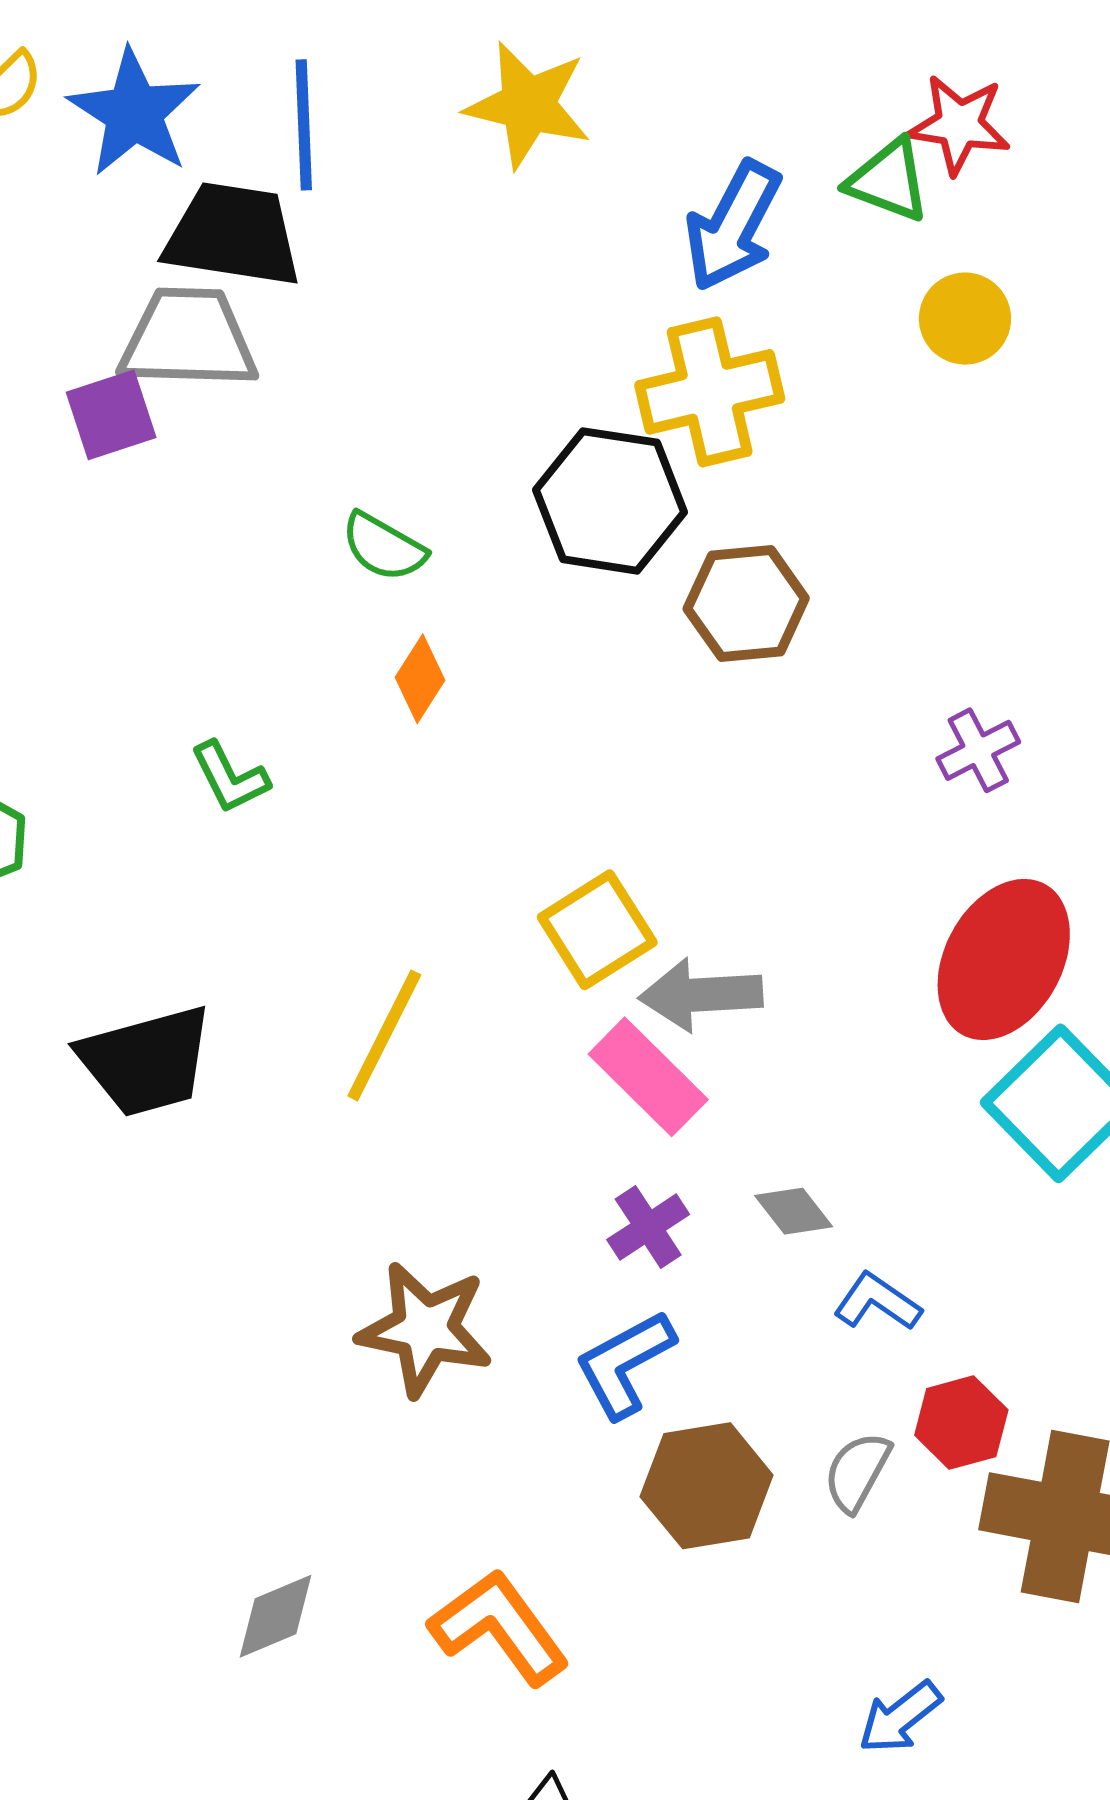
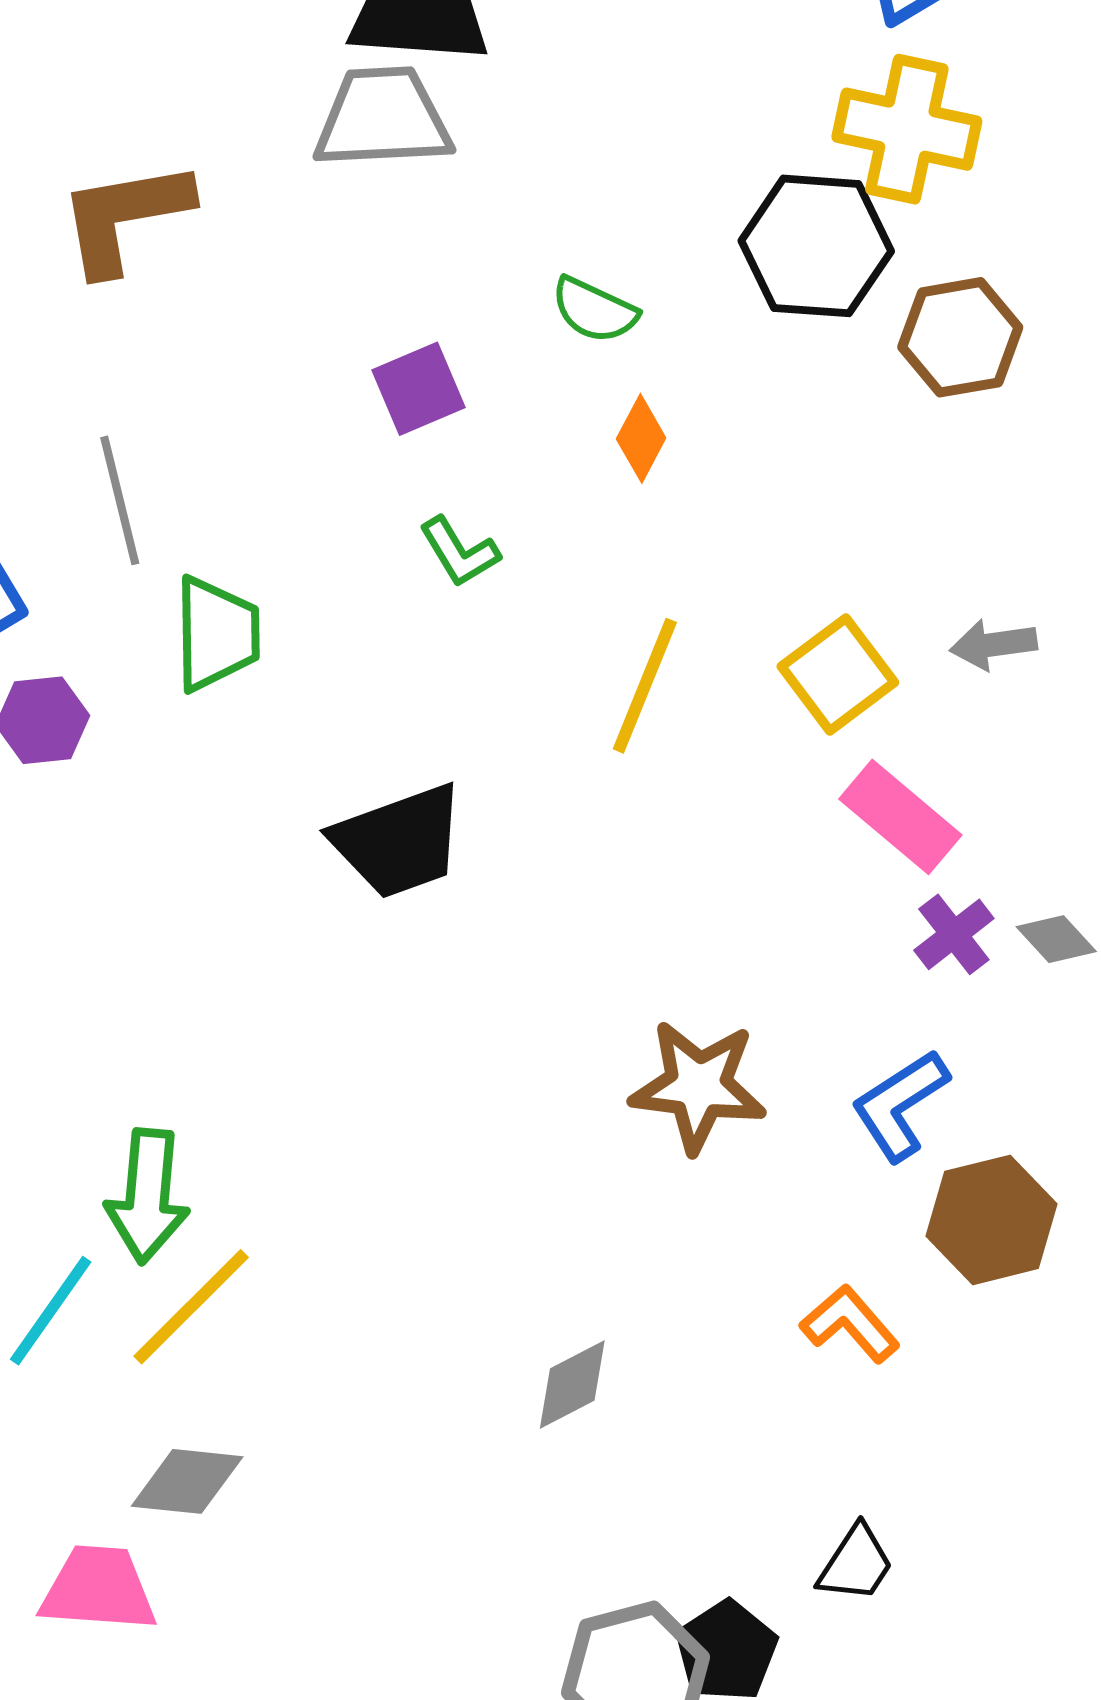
yellow cross: (710, 392) -> (907, 129), turned 30
purple square: (111, 415) -> (419, 389), moved
gray arrow: (701, 995) -> (993, 645), moved, size x0.7
yellow line: (384, 1035) -> (645, 686), moved
purple cross: (648, 1227) -> (954, 934), moved
orange L-shape: (499, 1627) -> (850, 1324), moved, size x0.7

